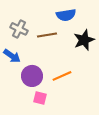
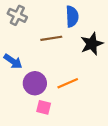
blue semicircle: (66, 15) -> (72, 16), turned -84
gray cross: (19, 29) -> (17, 15), moved

